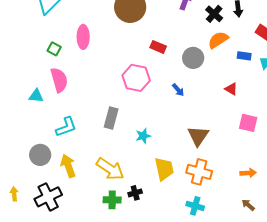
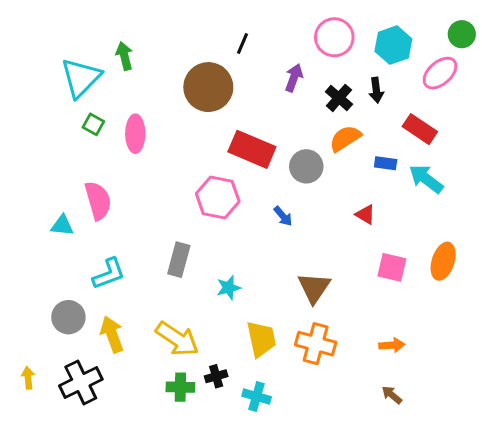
red rectangle: (158, 47) -> (252, 149), size x1.8
green square: (54, 49) -> (93, 124), moved
cyan cross: (195, 206) -> (257, 396), moved

